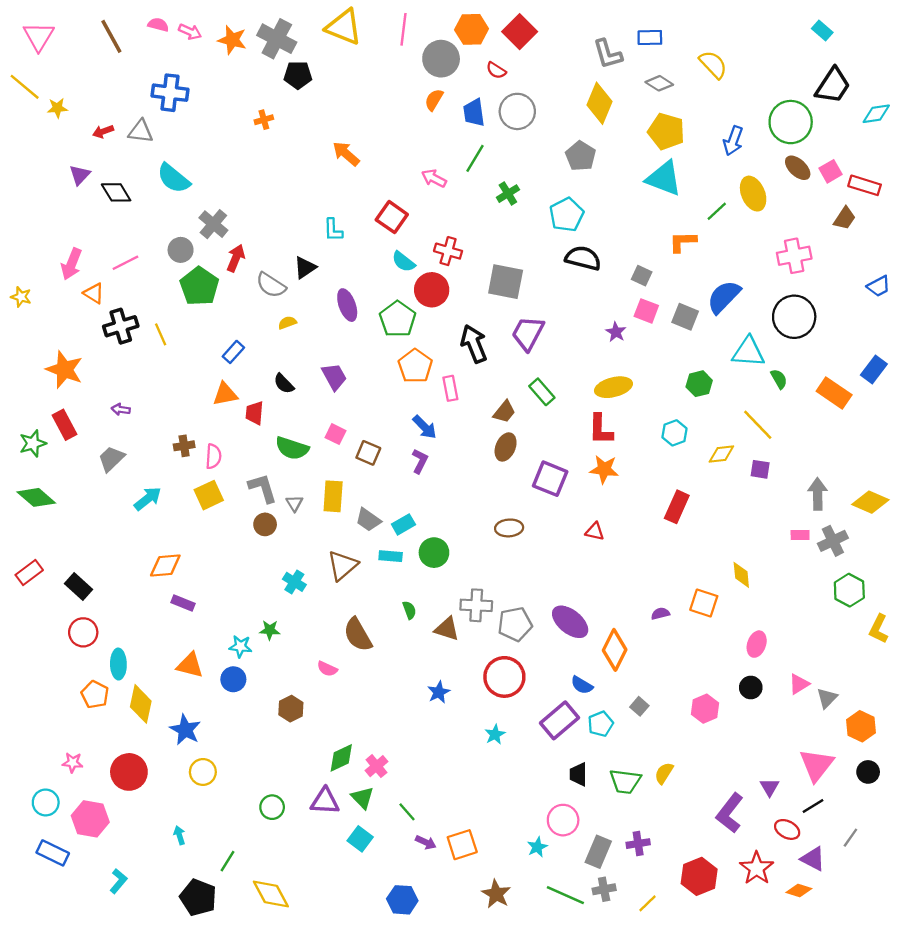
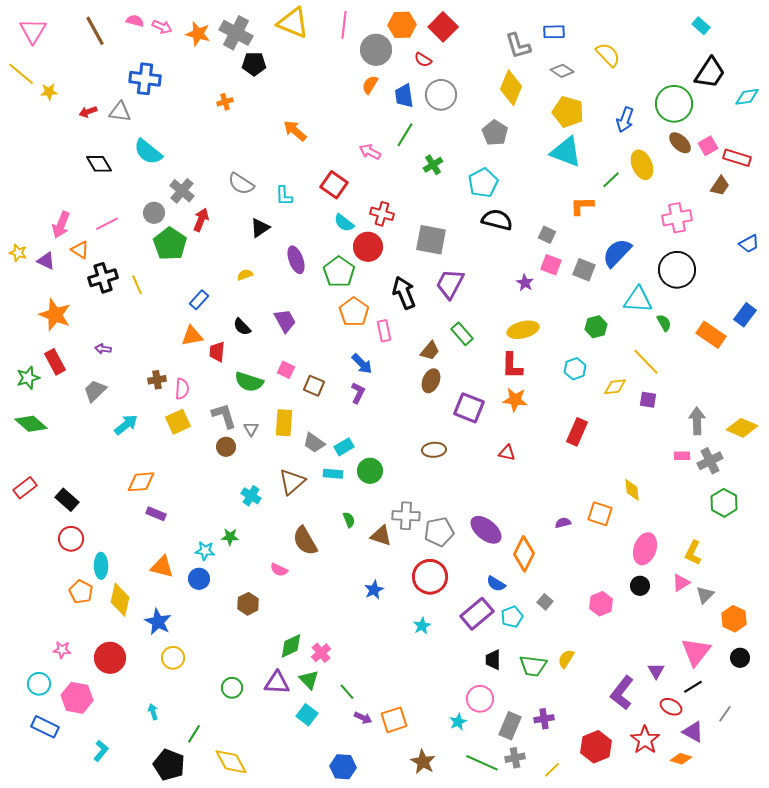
purple triangle: (80, 175) -> (46, 261), moved, turned -48
gray semicircle: (271, 285) -> (241, 184), moved
yellow L-shape: (879, 629) -> (693, 553), moved
pink ellipse: (757, 644) -> (645, 549), size x1.4

